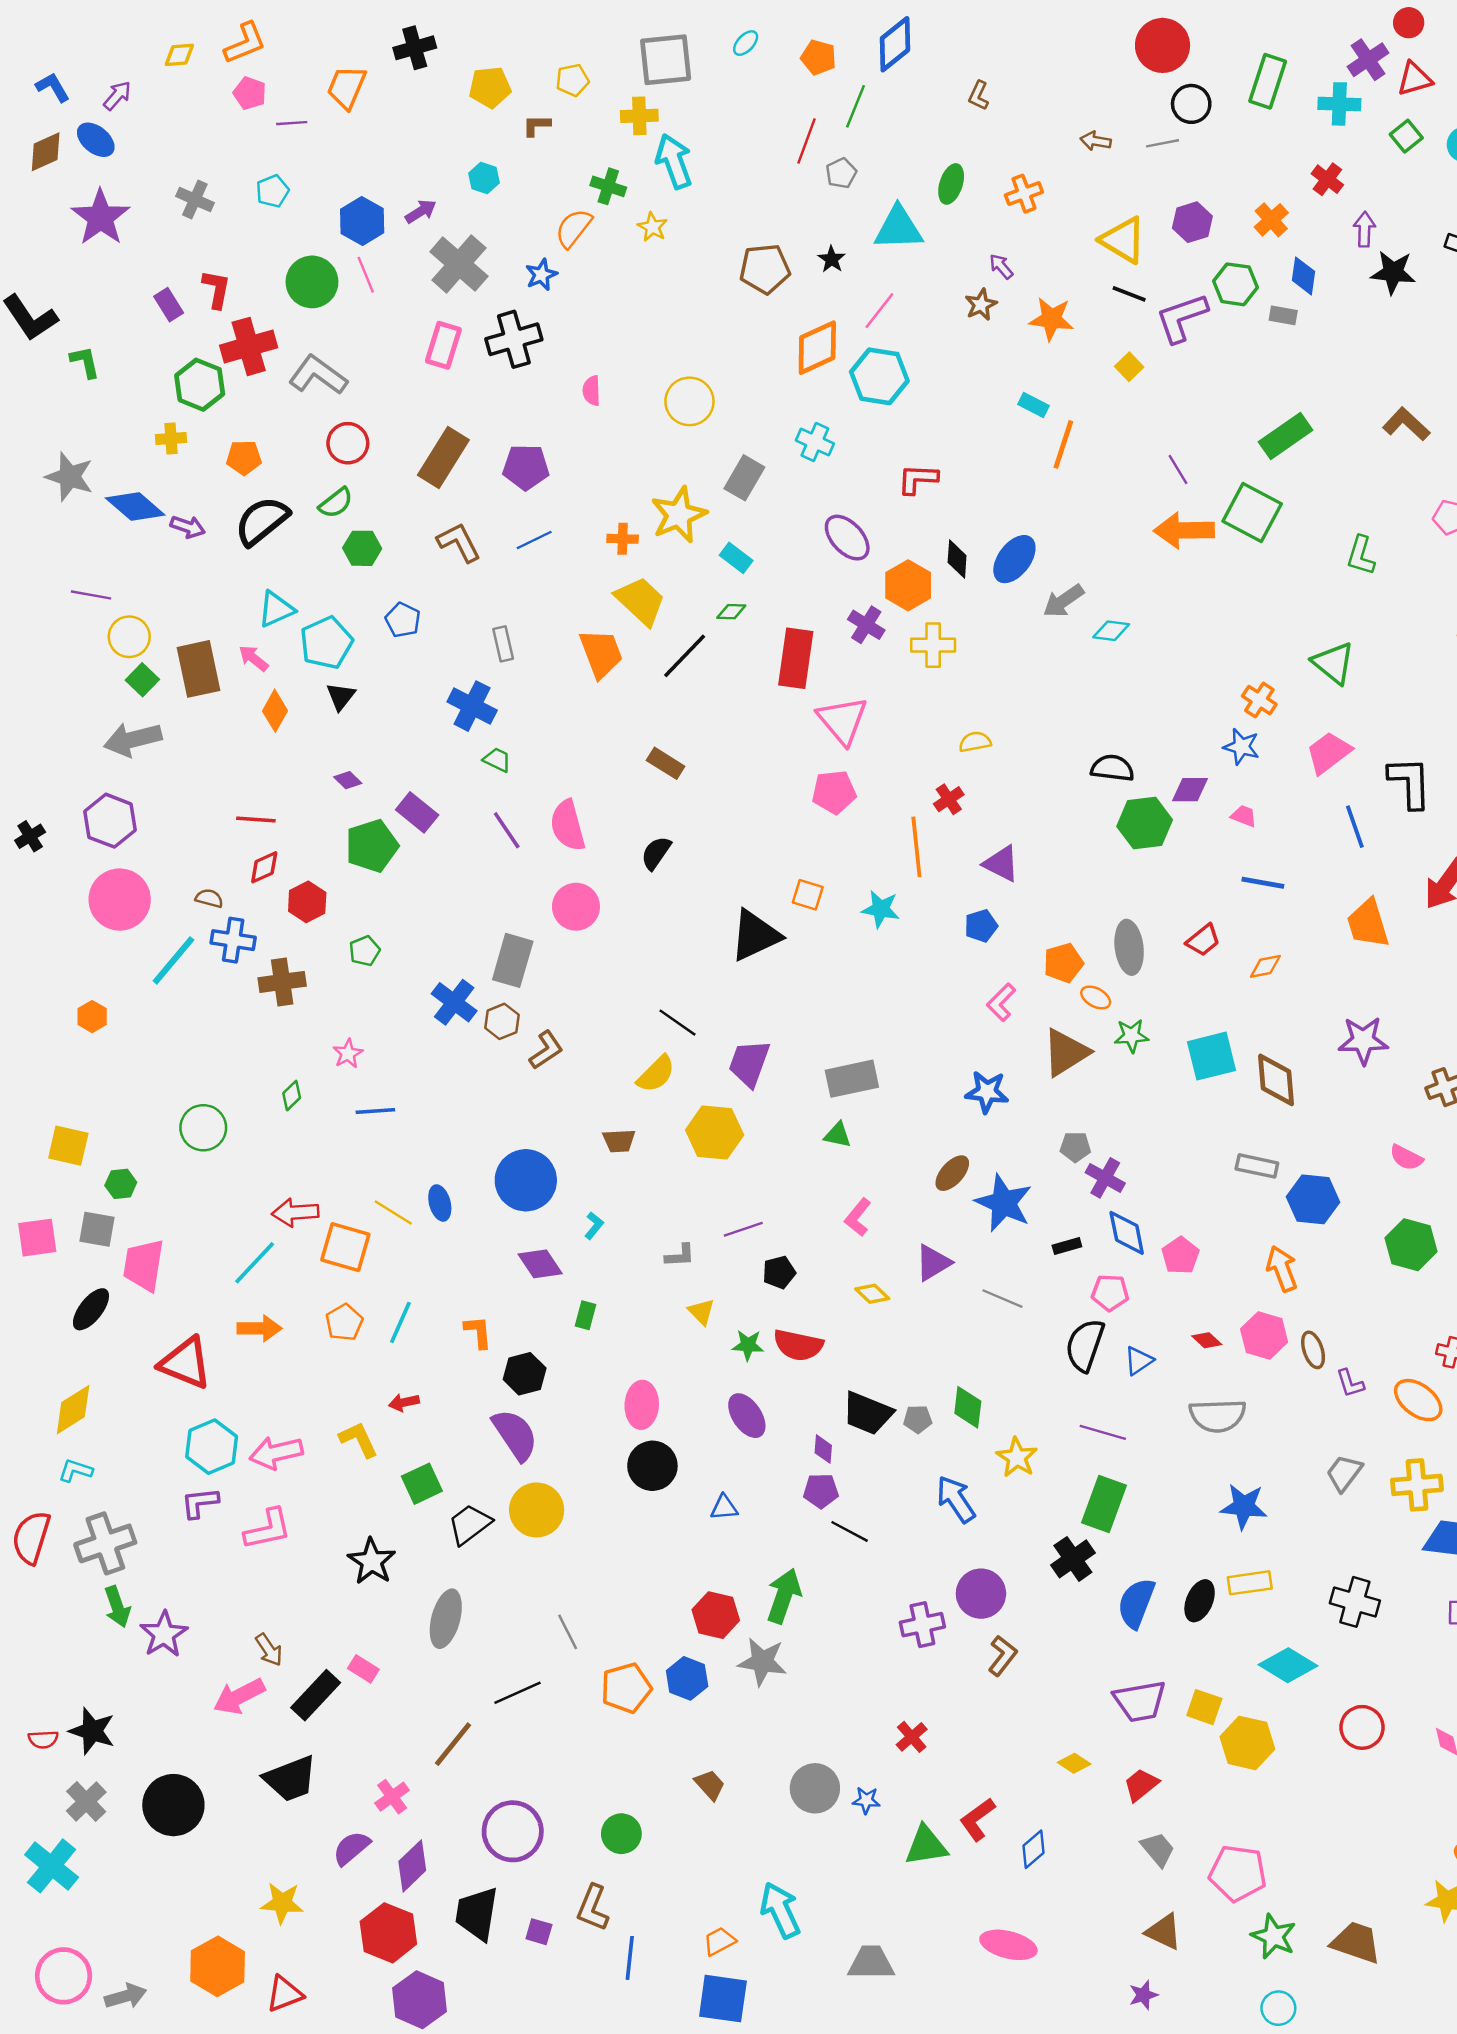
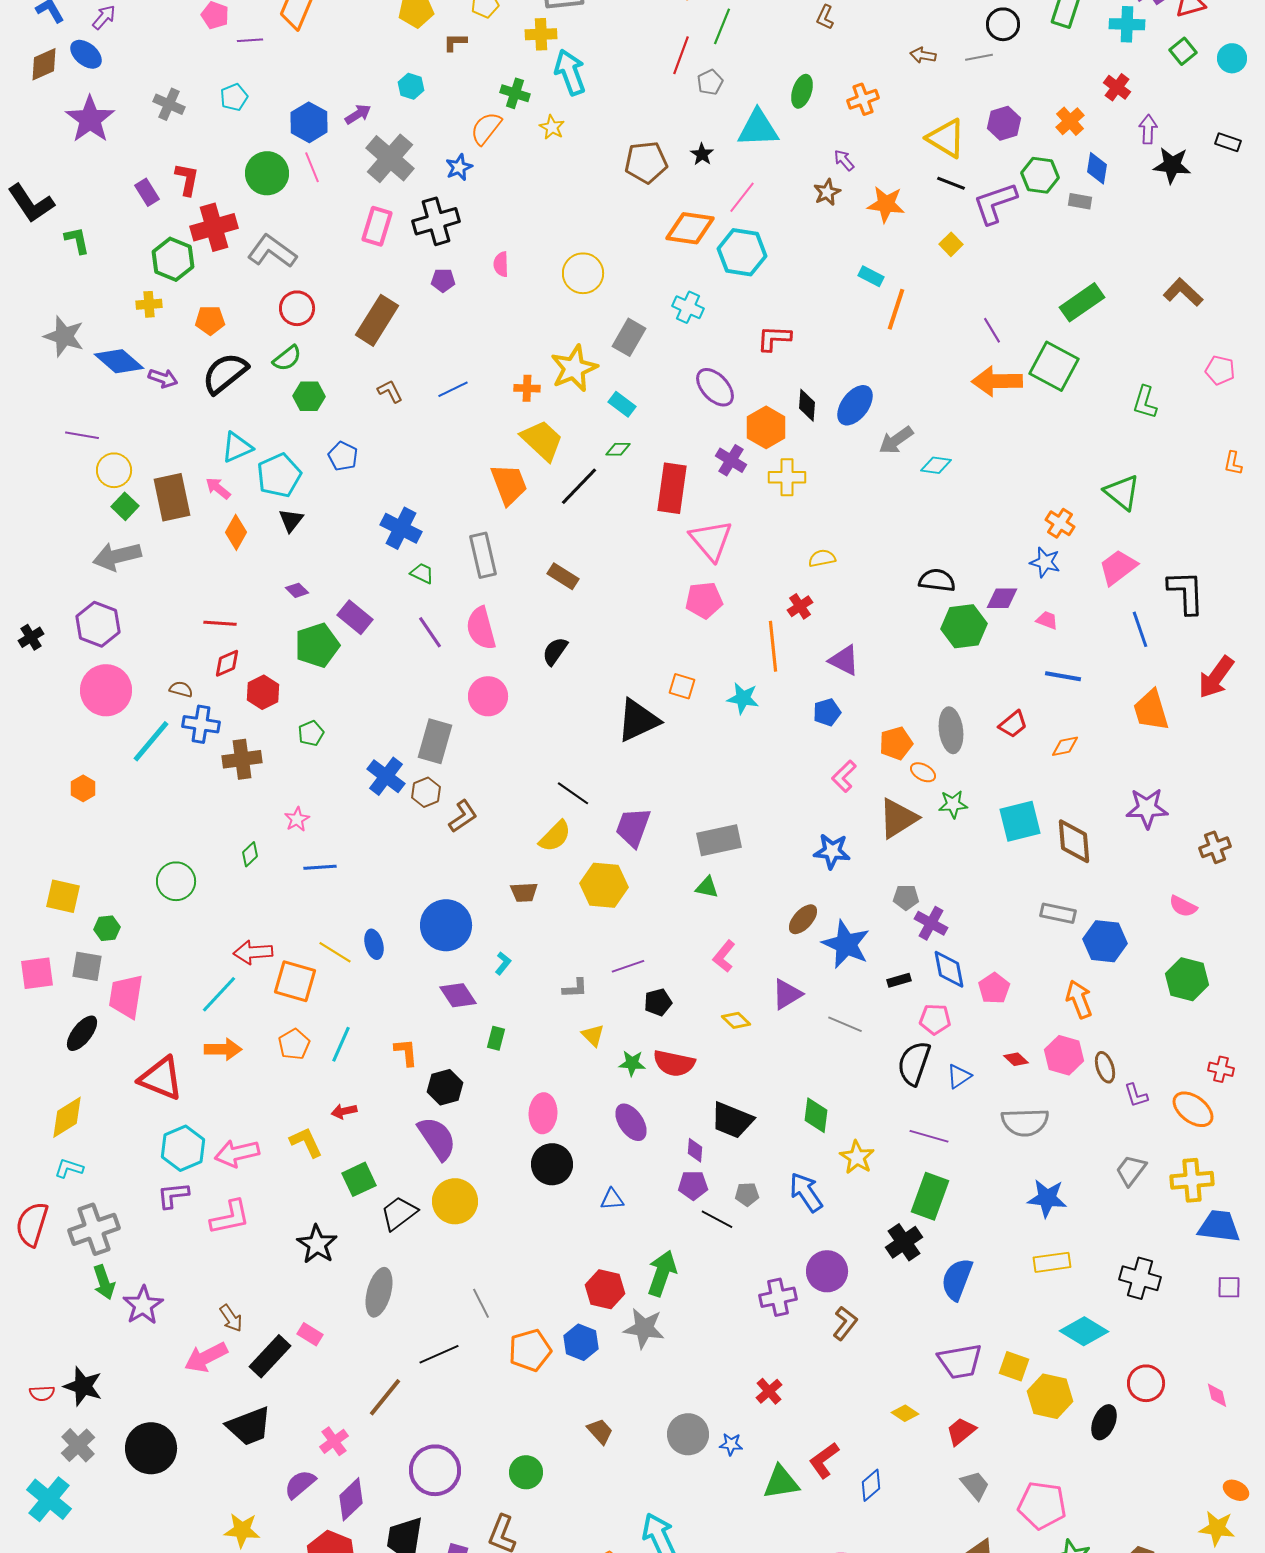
orange diamond: (817, 348) -> (690, 228), turned 33
purple pentagon: (526, 467) -> (443, 280), moved, size x0.6
brown L-shape: (459, 542) -> (390, 391), size x0.7
gray rectangle: (503, 644) -> (483, 555), moved, size x1.5
gray pentagon: (918, 1419) -> (747, 1194), moved
black ellipse: (1200, 1601) -> (1104, 1422), moved

